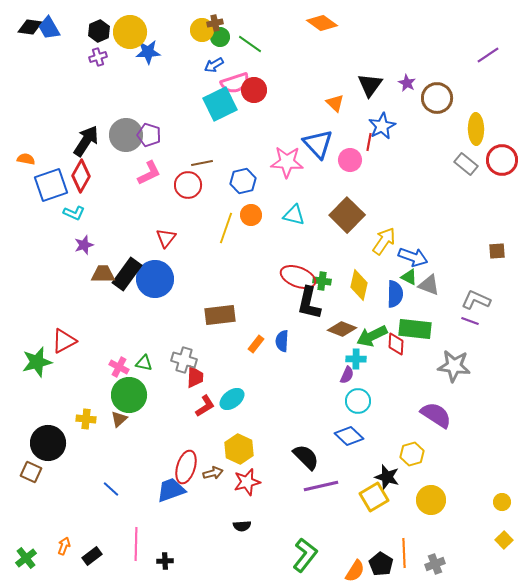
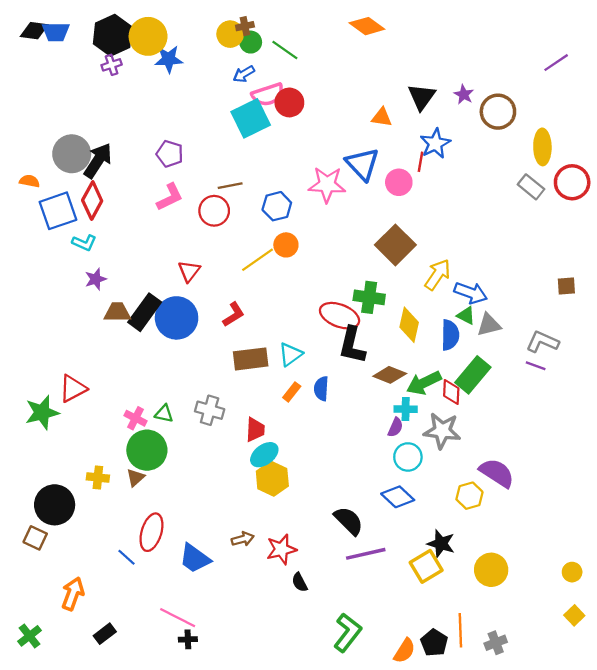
blue trapezoid: (49, 28) -> (56, 32), turned -60
black hexagon: (99, 31) -> (113, 35), size x1.6
orange triangle: (335, 103) -> (382, 117), turned -36
gray circle: (126, 135) -> (72, 154), moved
cyan triangle: (294, 215) -> (291, 354), moved, turned -50
yellow line: (226, 228) -> (257, 260), turned 36
green cross: (322, 281) -> (369, 297), moved, size x1.5
gray triangle: (429, 285) -> (489, 325), turned -35
green rectangle: (415, 329) -> (473, 375), turned -56
gray star: (454, 366) -> (442, 431), moved
red trapezoid: (195, 377) -> (255, 430), moved
red L-shape: (205, 406) -> (234, 314), moved
yellow hexagon: (239, 449) -> (272, 479), moved
yellow hexagon: (412, 454) -> (469, 496), moved
red ellipse: (186, 467) -> (151, 532), moved
blue trapezoid: (171, 490) -> (195, 558), turned -124
black semicircle: (242, 526) -> (300, 582), moved, turned 66
pink line: (136, 544) -> (178, 618), moved, turned -64
orange arrow: (64, 546) -> (73, 594), moved, size x1.6

